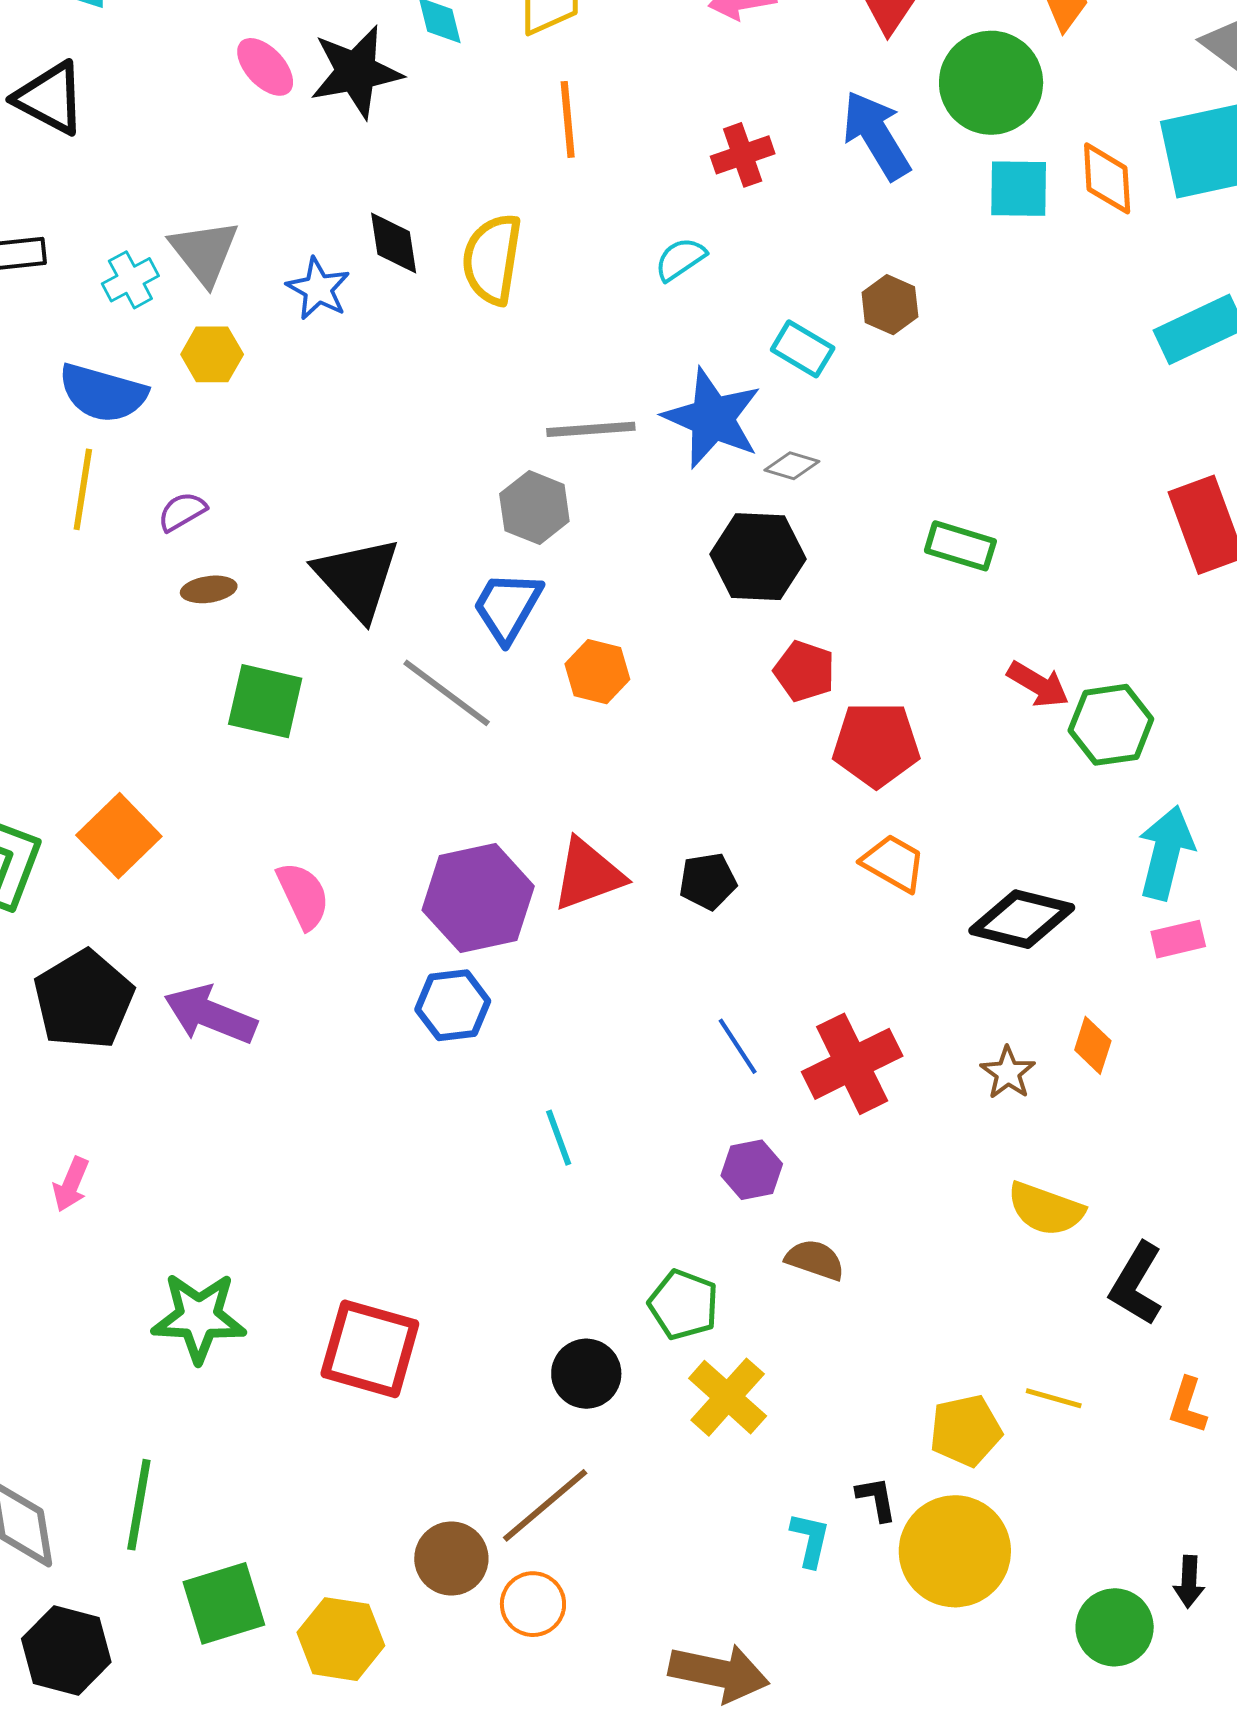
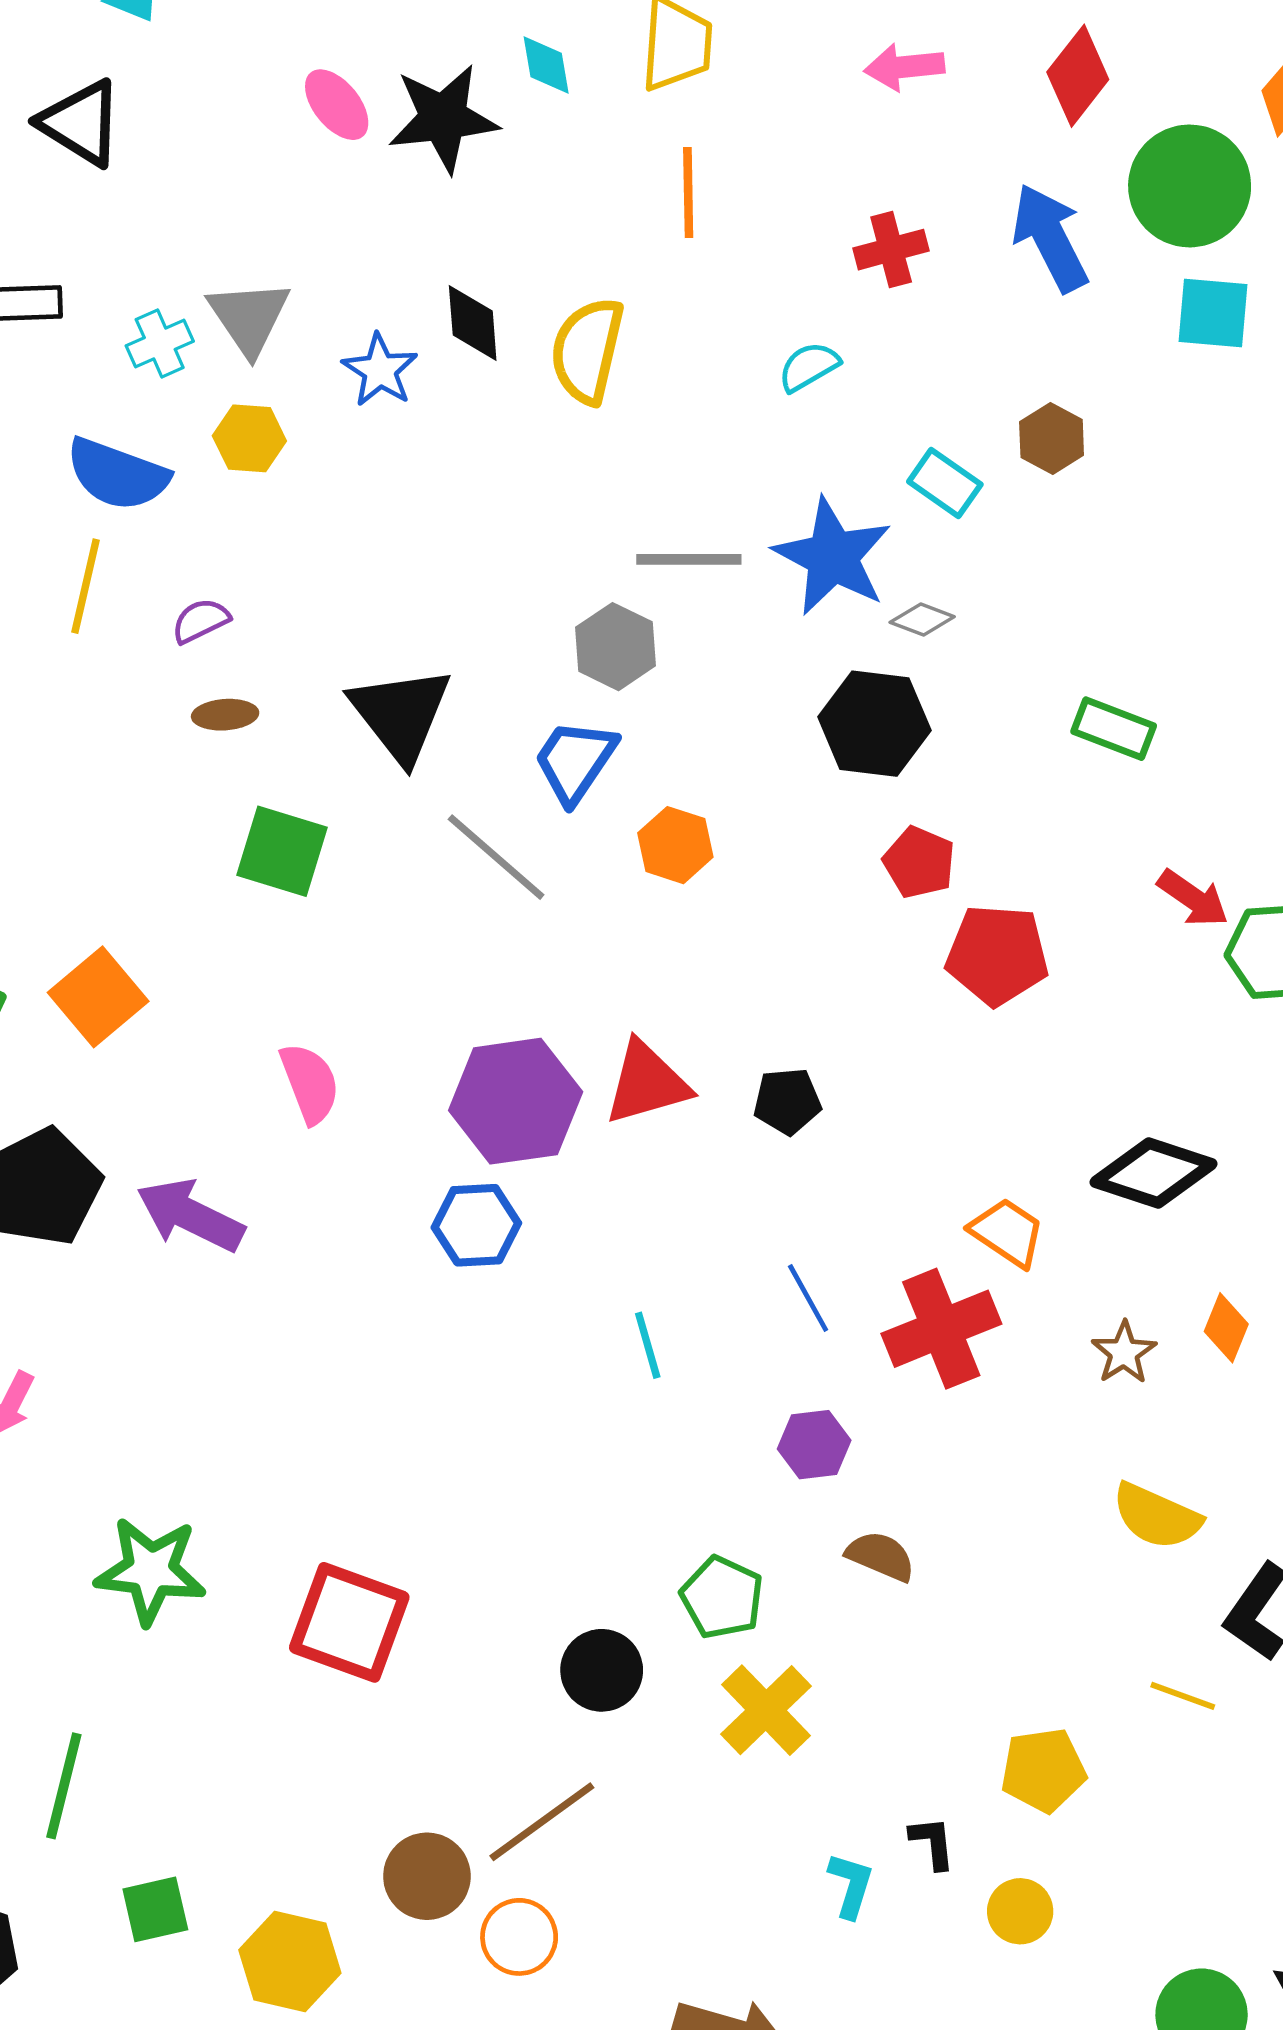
orange trapezoid: (893, 863) -> (1007, 1232), moved
cyan line: (559, 1138) -> (648, 1345), moved
yellow line: (1054, 1398) -> (1183, 1696), moved
yellow circle: (955, 1551) -> (1020, 1911), size x0.5
green square: (224, 1603) -> (155, 1909), size x0.7

